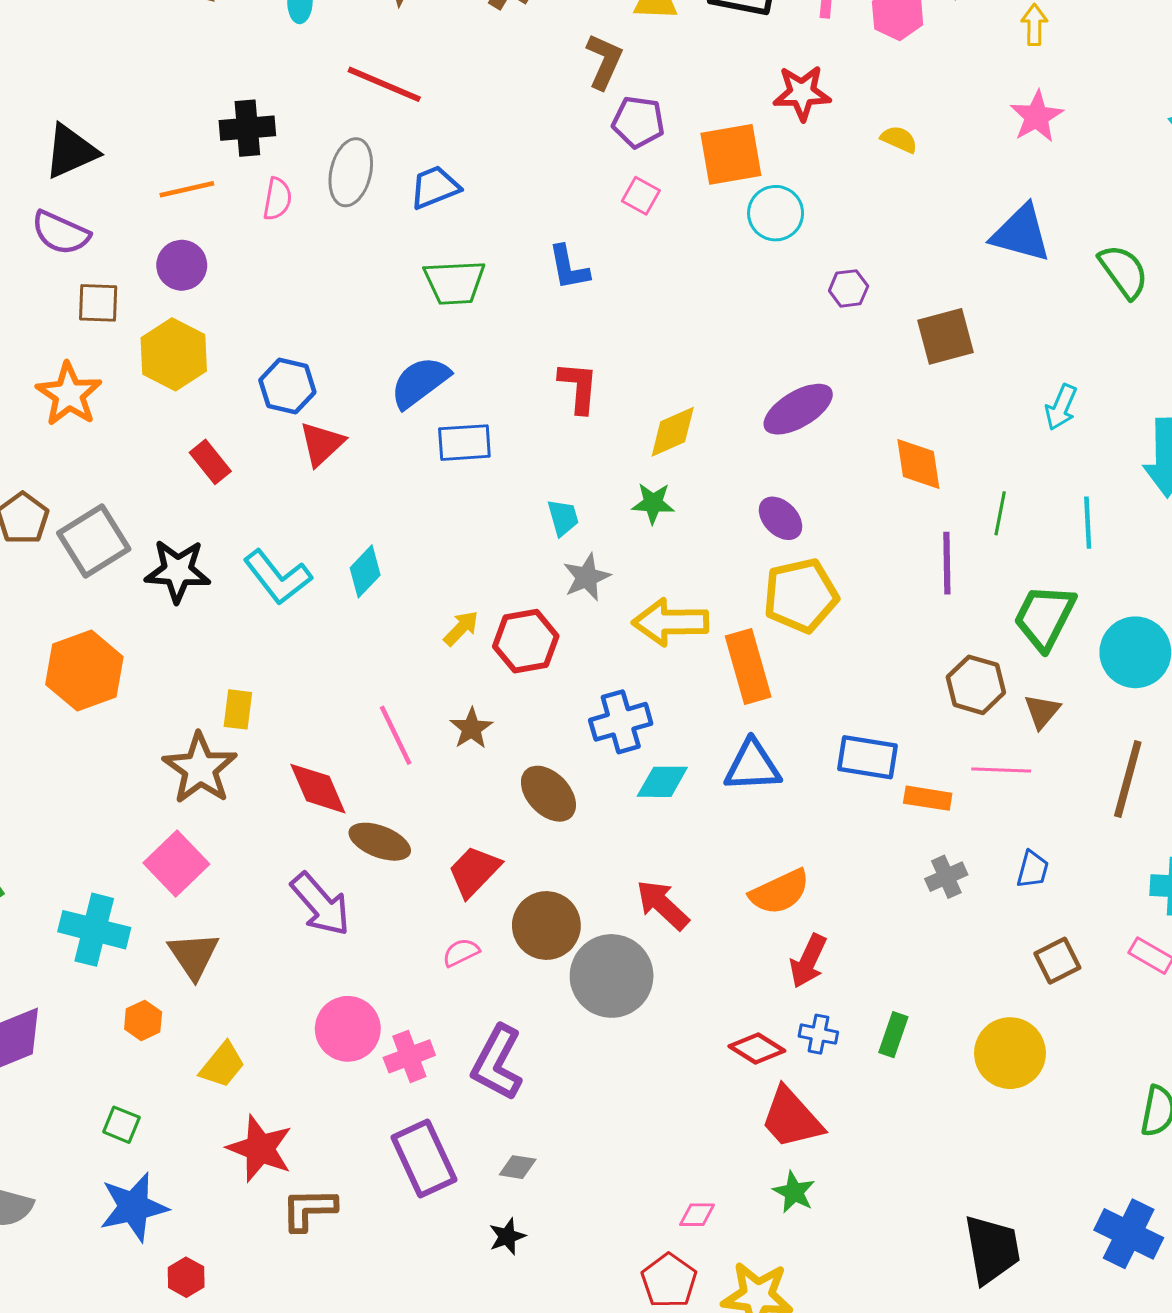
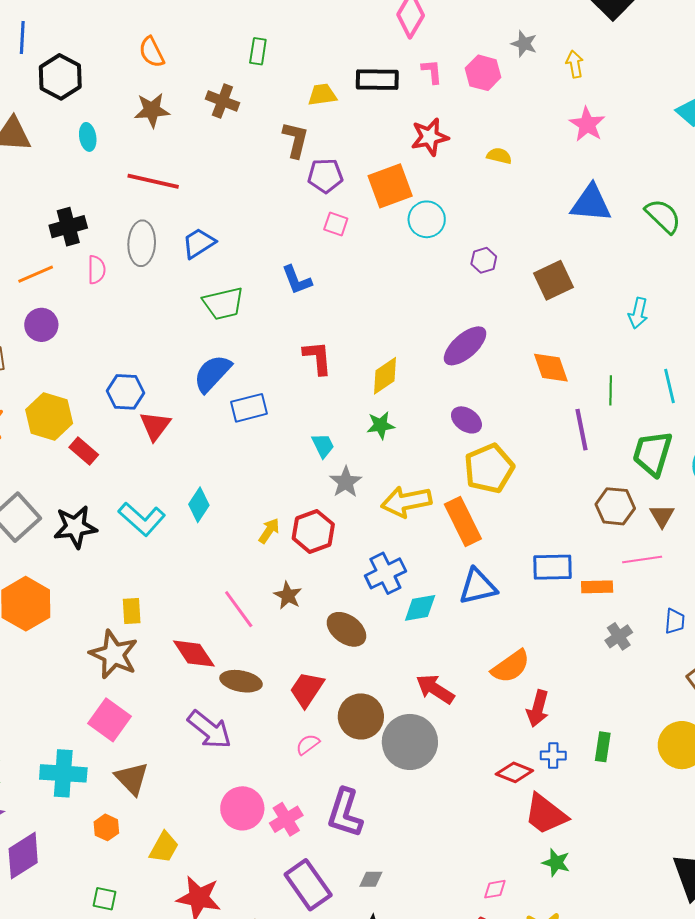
yellow hexagon: (174, 354) -> (49, 417), moved

